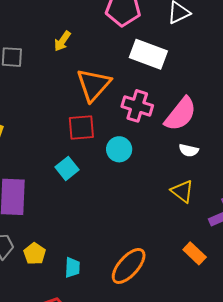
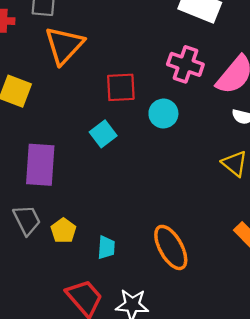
orange triangle: (94, 85) -> (64, 45), moved
orange ellipse: (129, 266) -> (171, 247), turned -72

